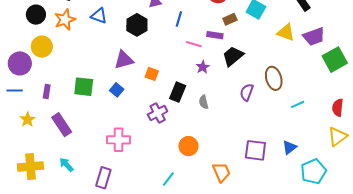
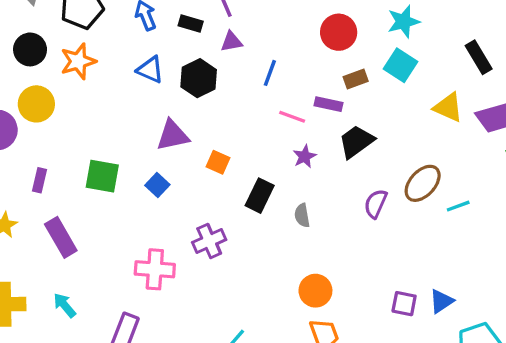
blue triangle: (99, 16) -> (150, 70), moved
brown ellipse: (274, 78) -> (423, 183), turned 55
cyan line: (298, 104) -> (458, 206), moved
purple cross: (158, 113) -> (209, 241), moved
orange circle: (188, 146) -> (315, 291), moved
purple square: (255, 150) -> (404, 304), moved, size x0.7

